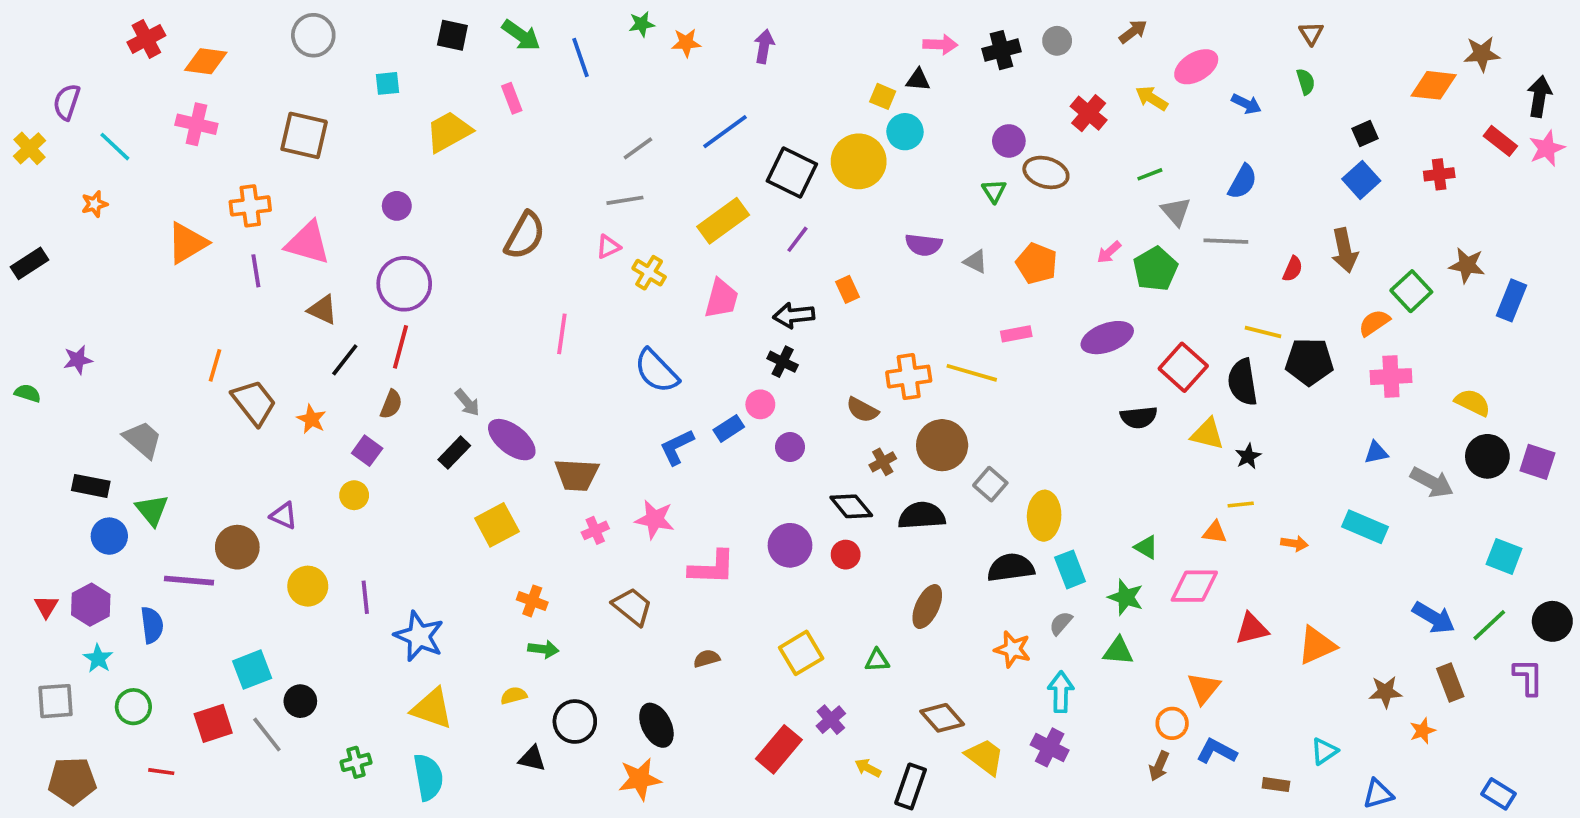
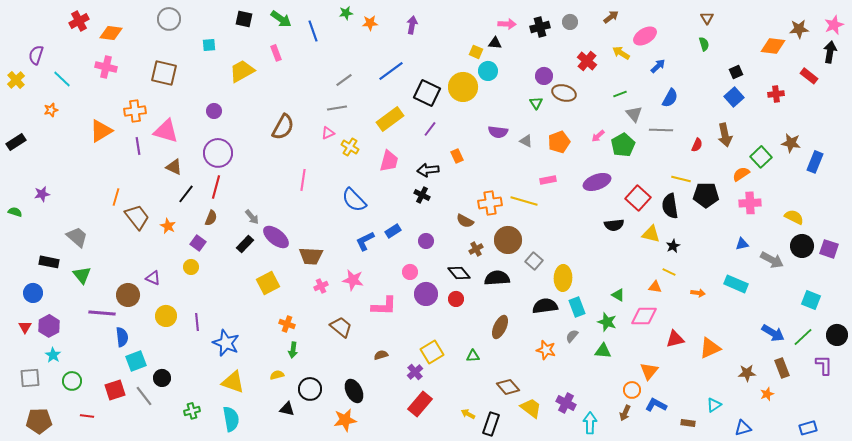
blue arrow: (1246, 104) -> (658, 66), moved, turned -70
pink star: (1547, 148) -> (834, 25), moved
orange pentagon: (1037, 263) -> (559, 142), turned 30
pink circle: (760, 404) -> (410, 272), moved
yellow line: (1241, 505) -> (669, 272), turned 32
blue circle: (109, 536) -> (33, 293), moved
blue semicircle: (152, 625) -> (122, 337), moved
green arrow: (543, 649) -> (293, 350), turned 91
cyan arrow: (1061, 692) -> (590, 423), moved
purple cross: (831, 720) -> (415, 372), moved
blue rectangle: (1499, 794) -> (808, 428), turned -48

